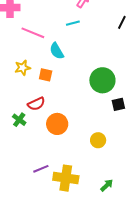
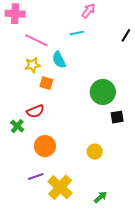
yellow star: (23, 68) -> (33, 65), moved
orange circle: (57, 124) -> (45, 146), moved
yellow cross: (66, 178) -> (60, 187), turned 30

